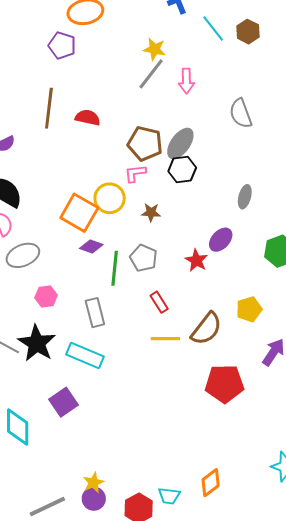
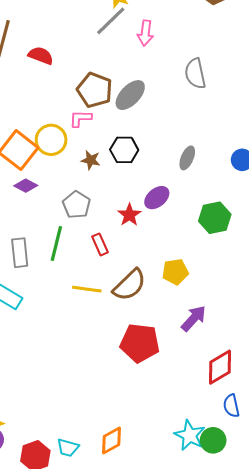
black hexagon: (182, 169) -> (124, 150), moved
green line: (115, 268) -> (56, 243), moved
red rectangle: (159, 302) -> (100, 244), moved

